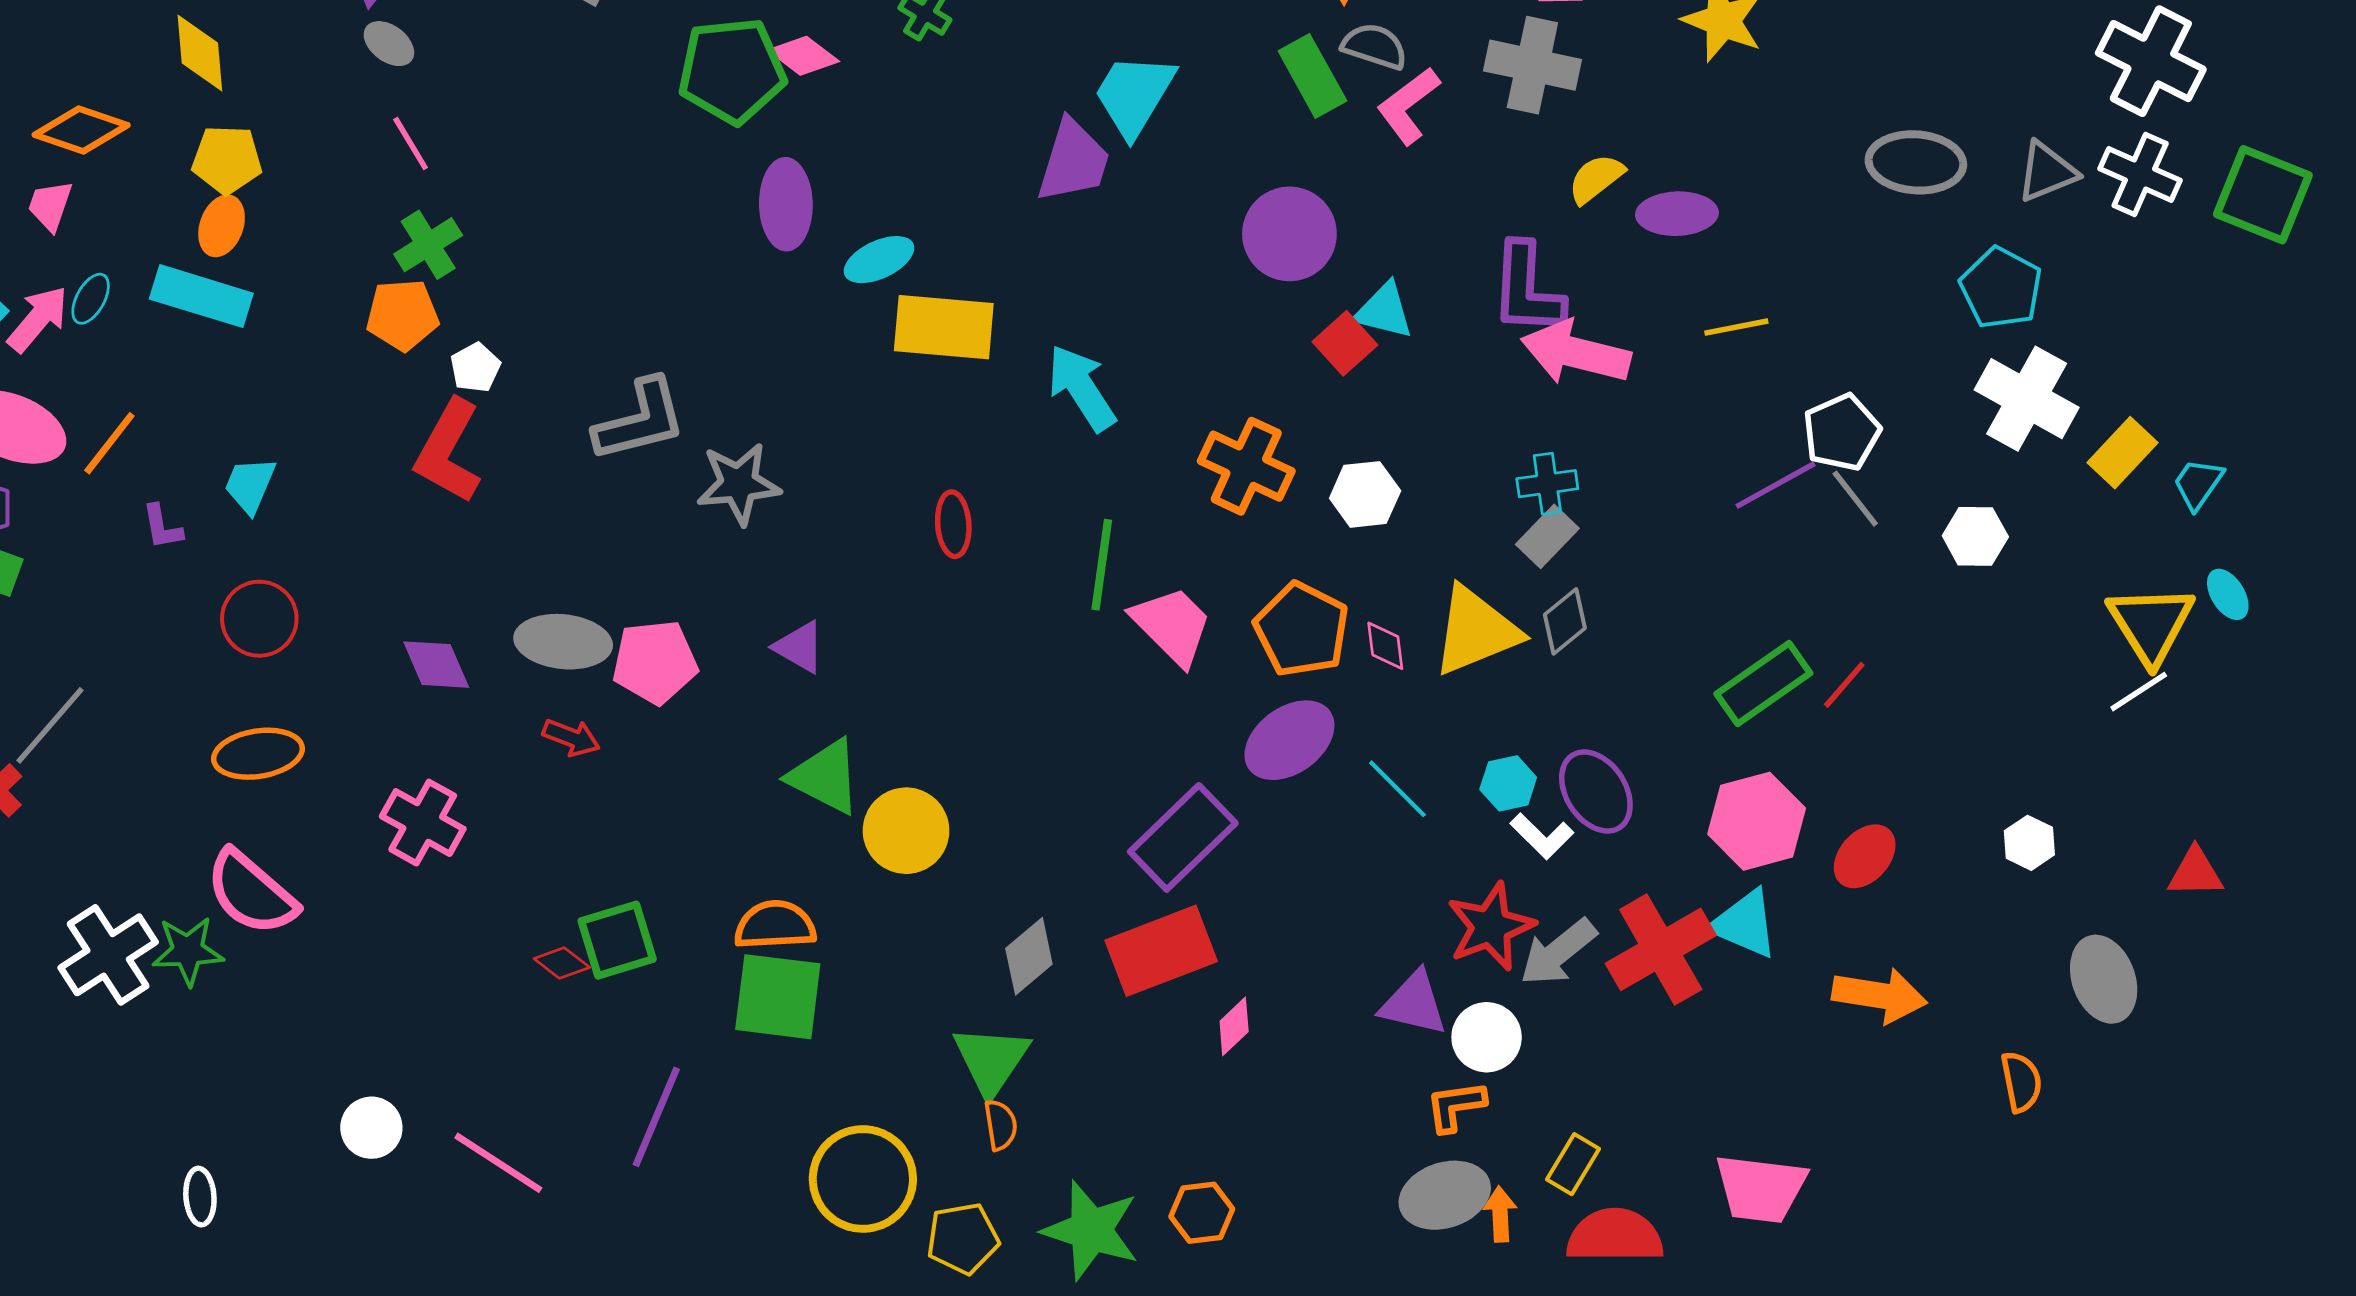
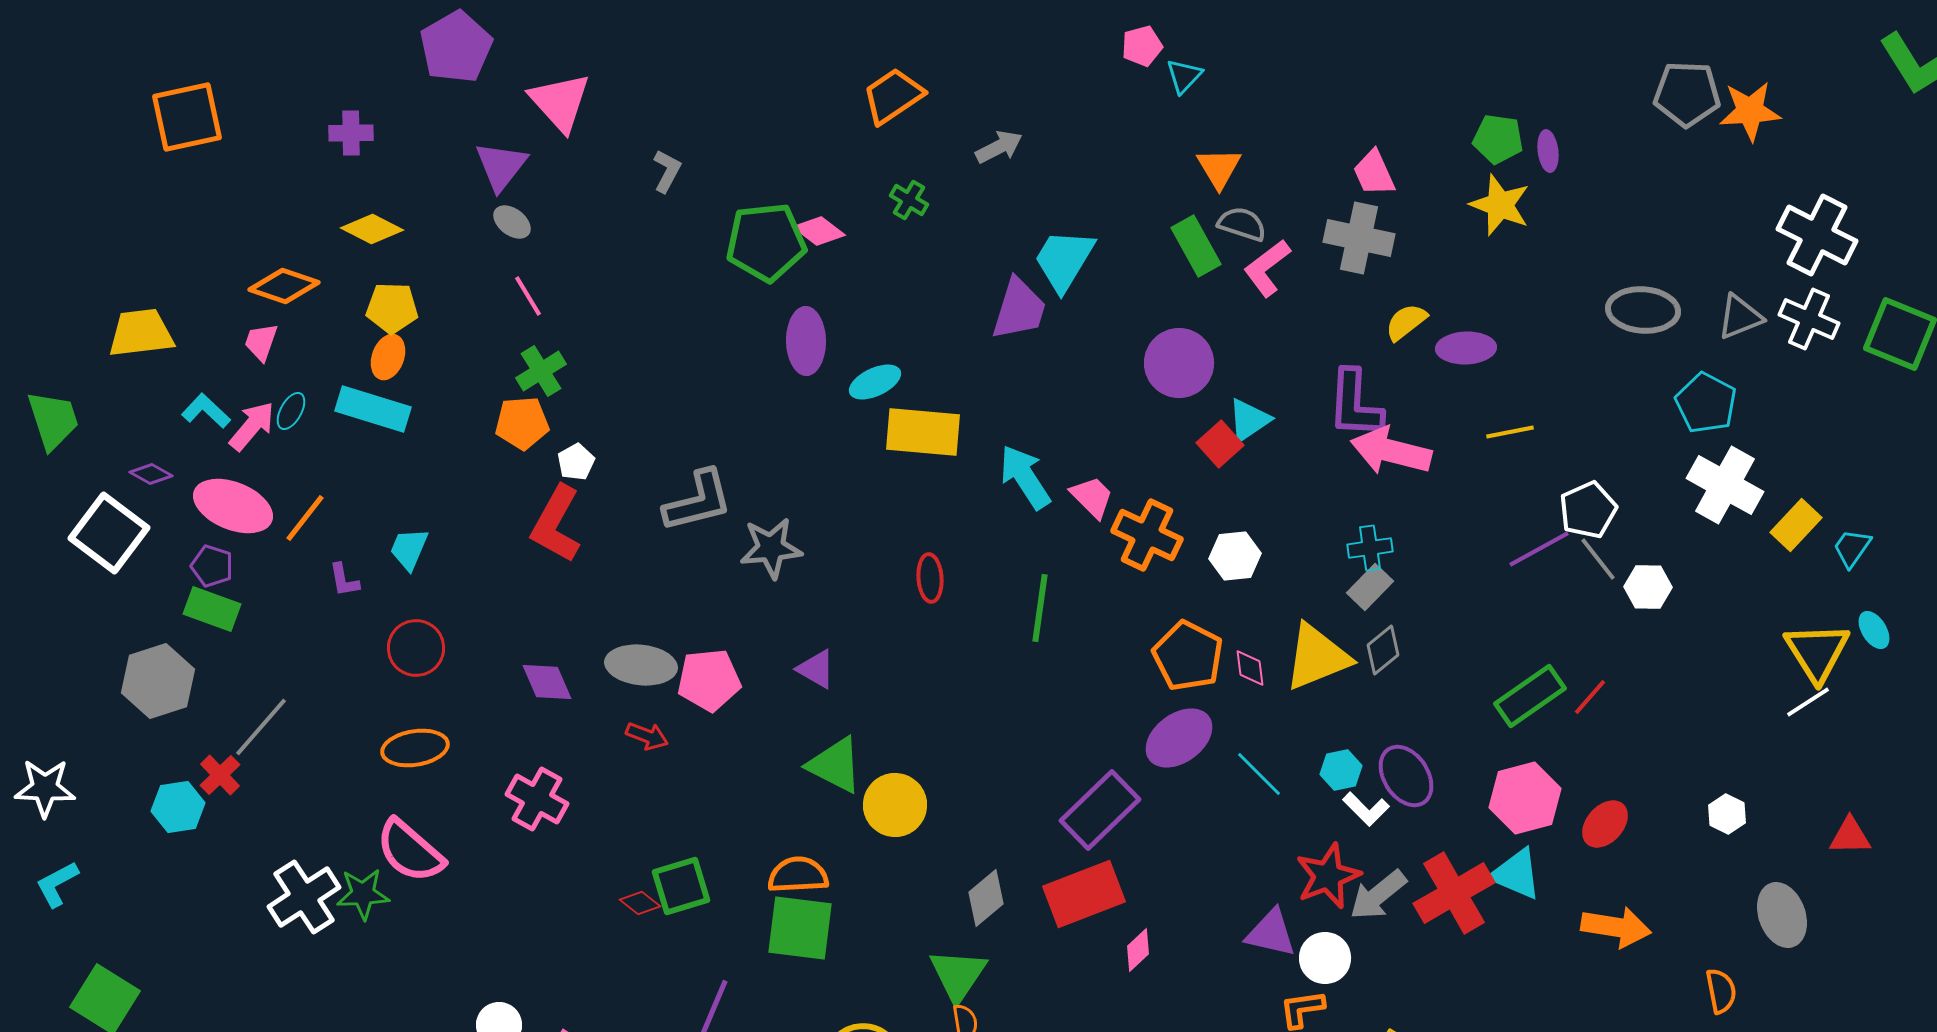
yellow diamond: (200, 53) -> (372, 229), turned -58
cyan triangle: (1384, 311) -> (1249, 420), turned -48
white hexagon: (1975, 536) -> (1648, 587), moved
pink trapezoid: (1172, 625) -> (1092, 497), moved, size x0.7

